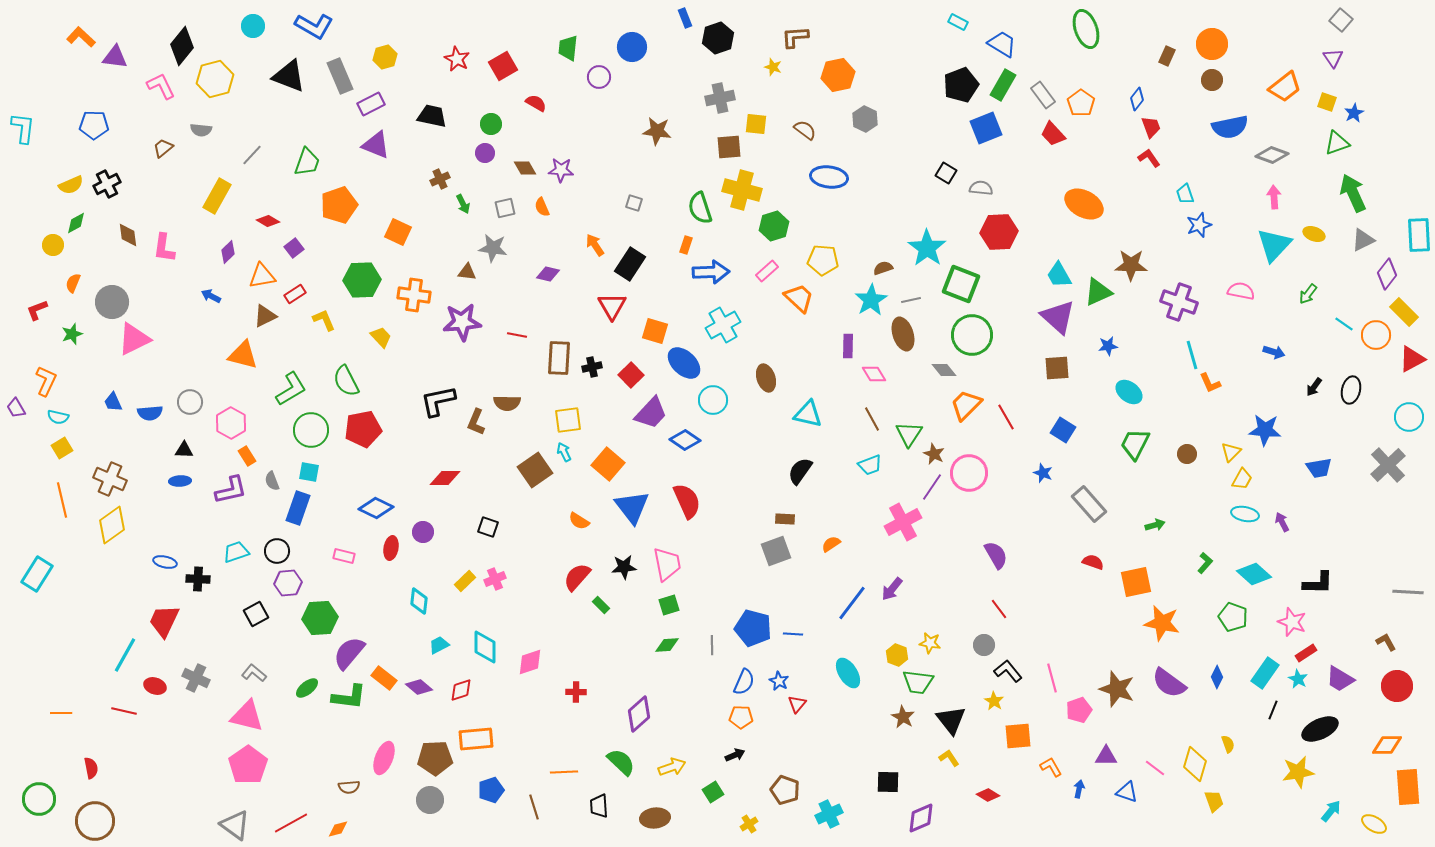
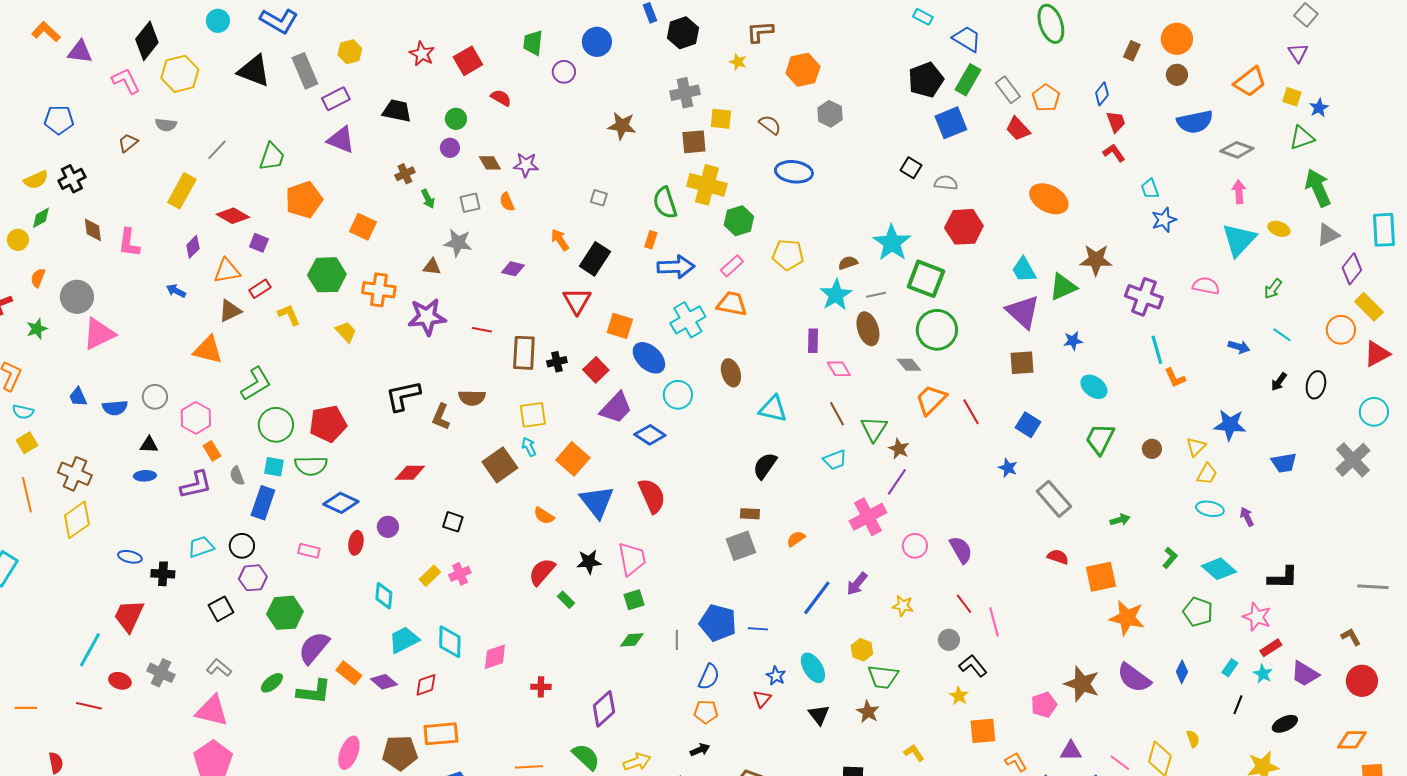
red diamond: (268, 221) -> (233, 216), size x1.4
purple square: (294, 248) -> (259, 243), turned -30
orange trapezoid: (799, 298) -> (732, 304), moved, turned -32
cyan line: (1344, 324) -> (1282, 335), moved
green semicircle: (346, 381) -> (311, 466), moved, turned -64
pink circle: (969, 473) -> (915, 546), moved, size x0.7
yellow star: (930, 643) -> (903, 606), moved
cyan trapezoid: (439, 645) -> (404, 640), size x1.5
cyan rectangle: (1265, 673) -> (1230, 668), size x0.6
pink line: (1052, 678) -> (994, 622), moved
blue star: (779, 681) -> (776, 676), moved
black triangle: (951, 720) -> (819, 715), moved, size x0.7
black ellipse: (1320, 729) -> (1285, 724), size x0.7

